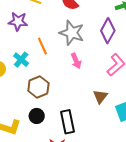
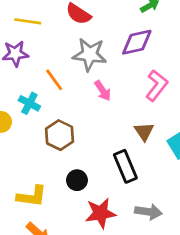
purple diamond: (108, 31) -> (137, 42), turned 60
black circle: (37, 116) -> (77, 180), moved
black rectangle: (68, 122) -> (125, 166), moved

